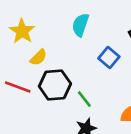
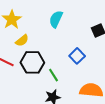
blue square: (109, 58) -> (77, 56), moved

